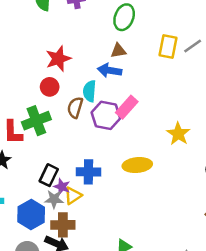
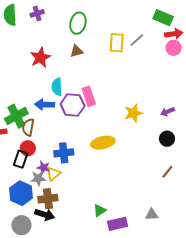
red star: (58, 59) -> (40, 57), moved
blue arrow: (110, 70) -> (45, 105), moved
red circle: (50, 87) -> (28, 148), moved
pink rectangle: (127, 107) -> (89, 96), turned -54
brown semicircle: (75, 108) -> (28, 127), moved
yellow star: (178, 134) -> (133, 113), turned 30
black rectangle: (49, 175) -> (21, 159), moved

